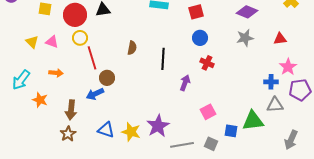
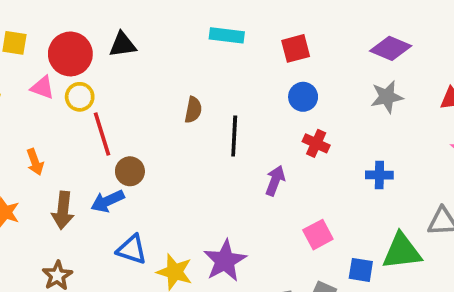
pink triangle: (52, 42) -> (42, 88), moved
brown semicircle: (132, 48) -> (193, 110), moved
orange arrow: (56, 73) -> (35, 162), turned 64
blue cross: (271, 82) -> (379, 175), moved
brown arrow: (71, 110) -> (63, 210), moved
blue triangle: (106, 130) -> (132, 249), moved

